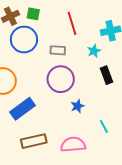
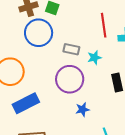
red line: (72, 23) -> (104, 25), moved
cyan star: (94, 51) -> (94, 58), moved

